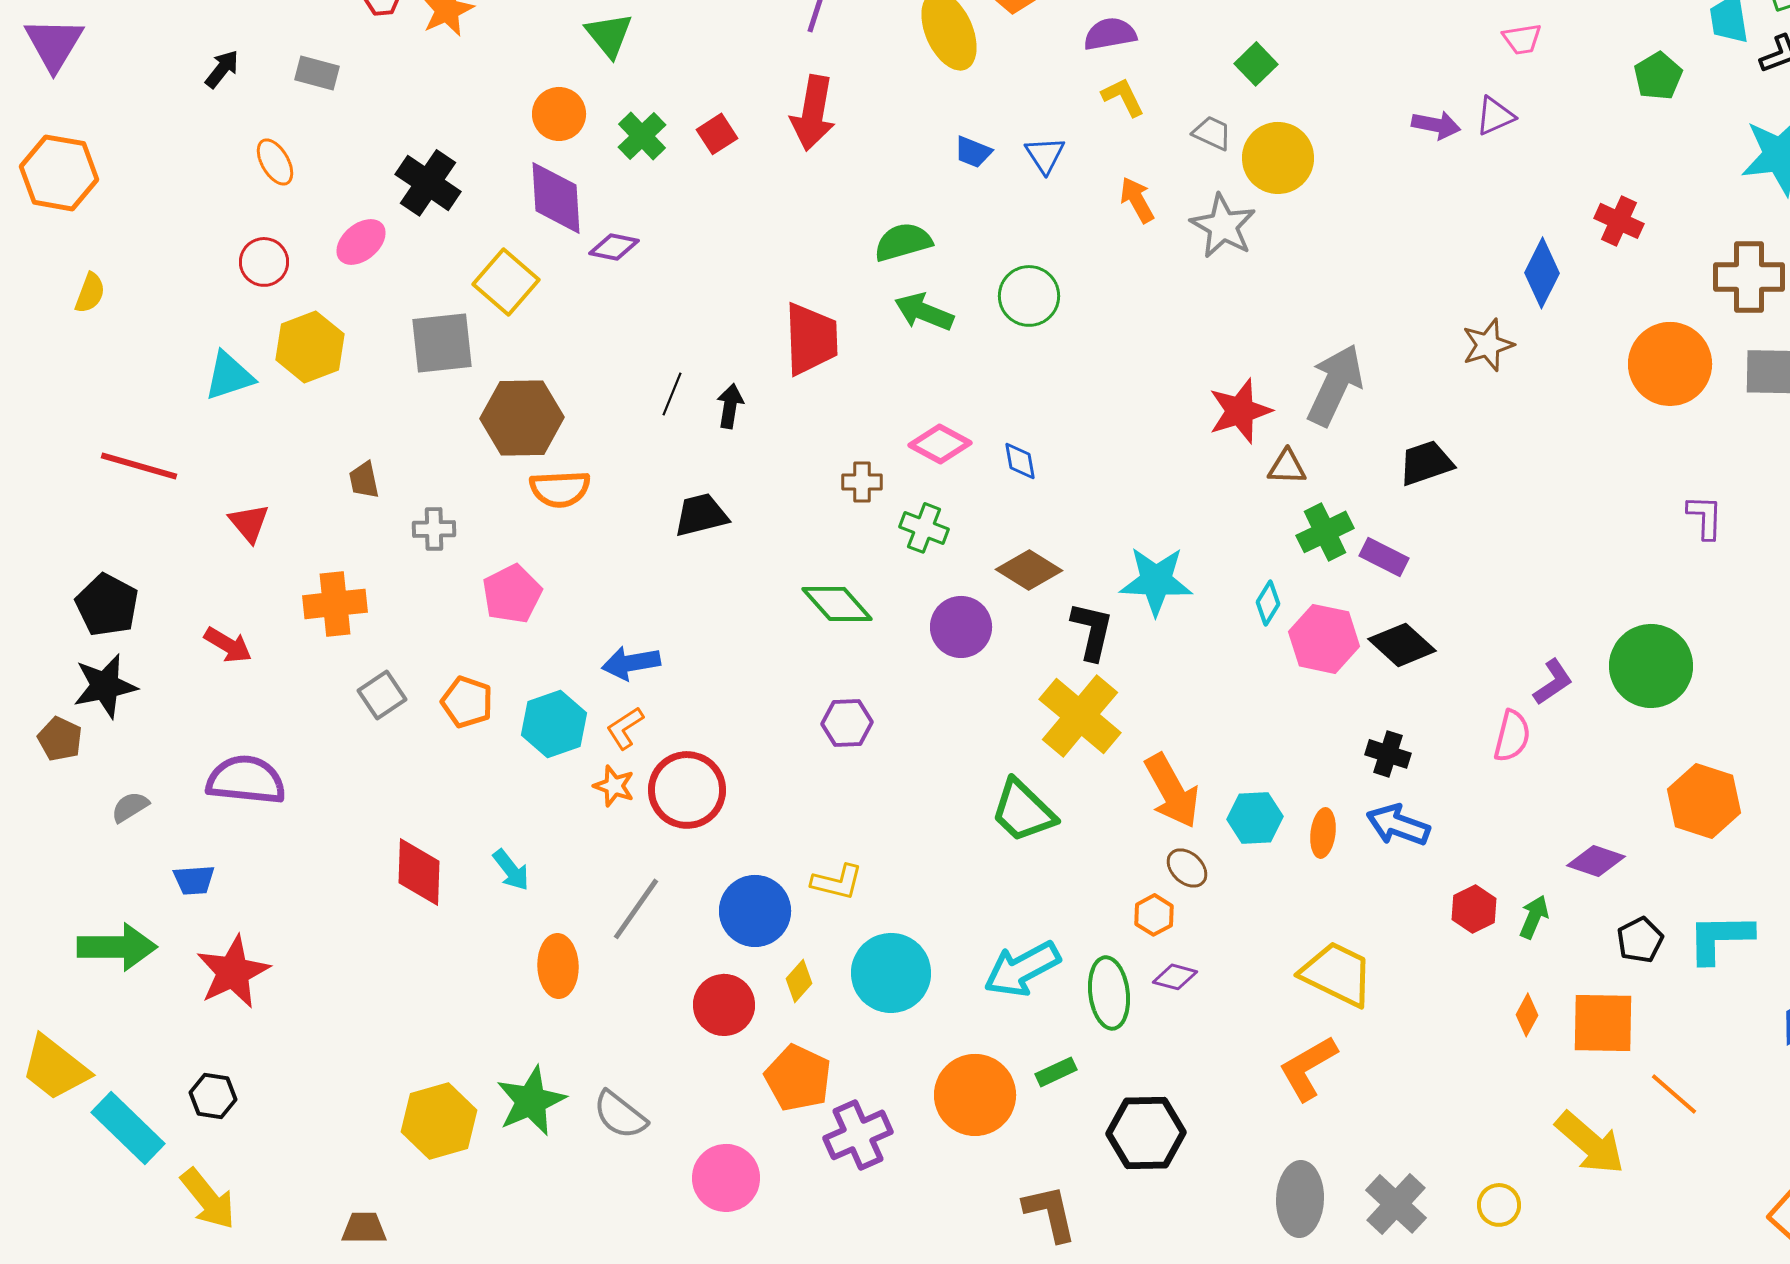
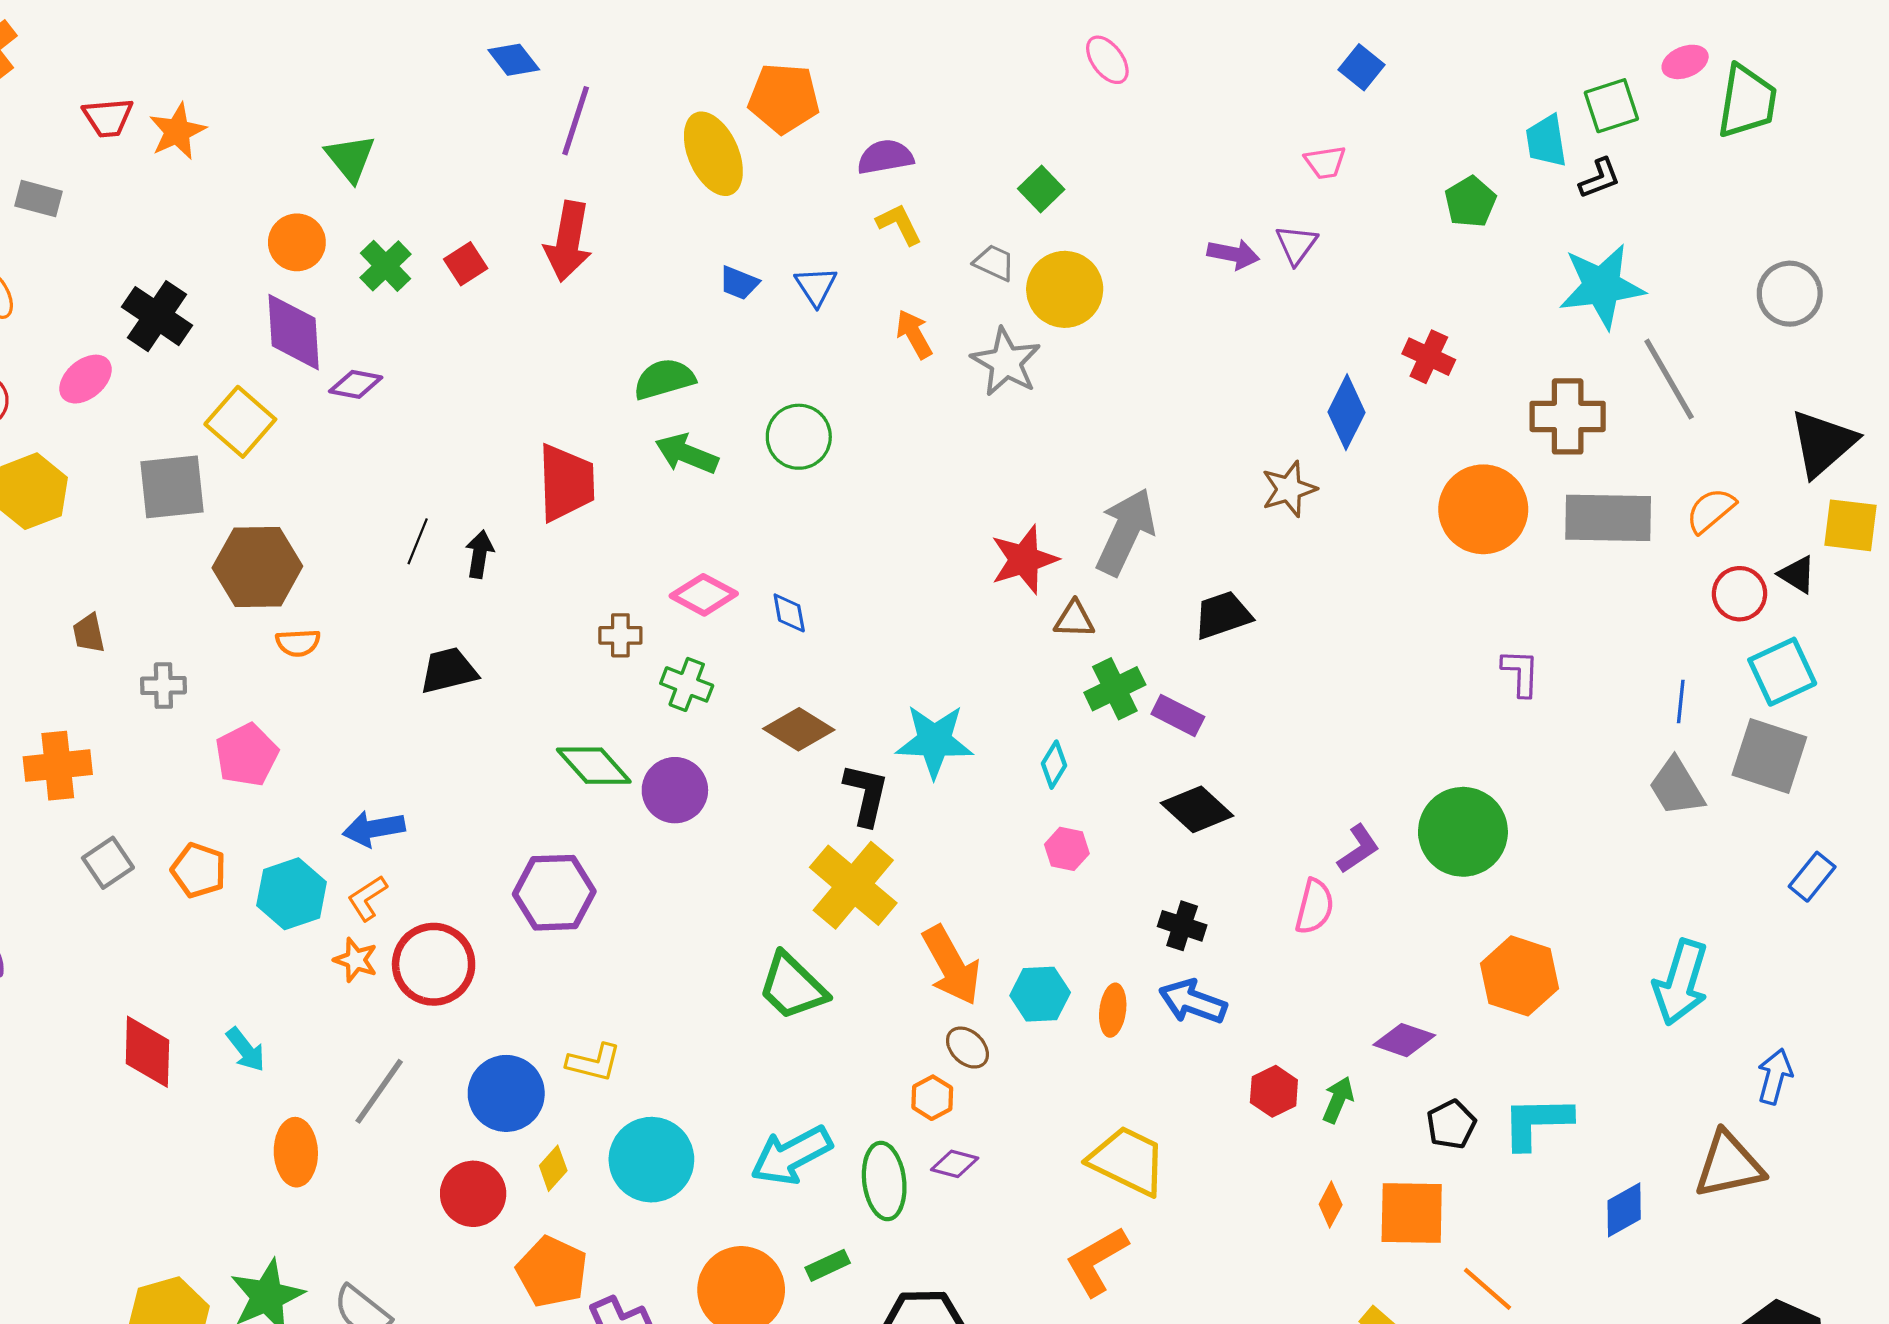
purple triangle: (1495, 116) -> (1296, 245), turned -30
orange semicircle: (560, 489) -> (298, 643), size x0.7
purple circle: (961, 627) -> (675, 790), moved
pink hexagon: (1324, 639) -> (1067, 849), moved, size x0.6
purple hexagon: (847, 723) -> (554, 893), moved, size x1.5

